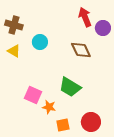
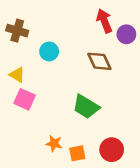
yellow triangle: (14, 51) -> (17, 75), moved
pink square: (33, 95) -> (25, 99), moved
orange star: (49, 107) -> (54, 144), moved

